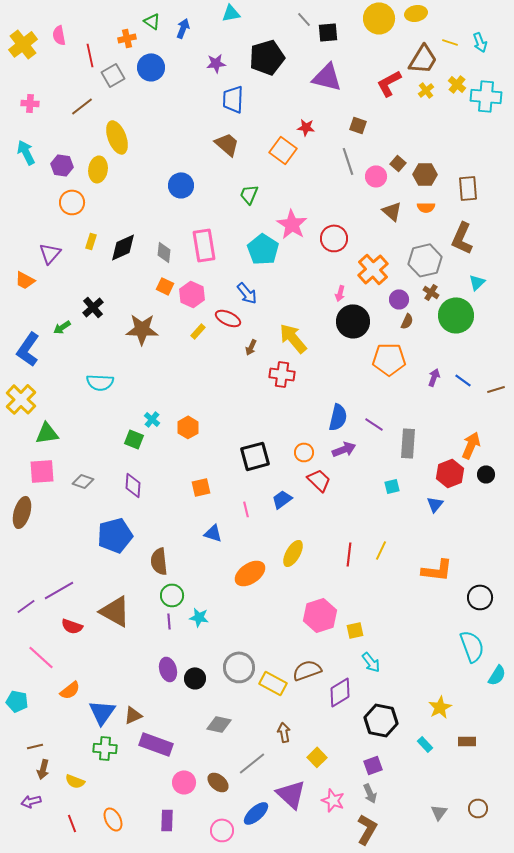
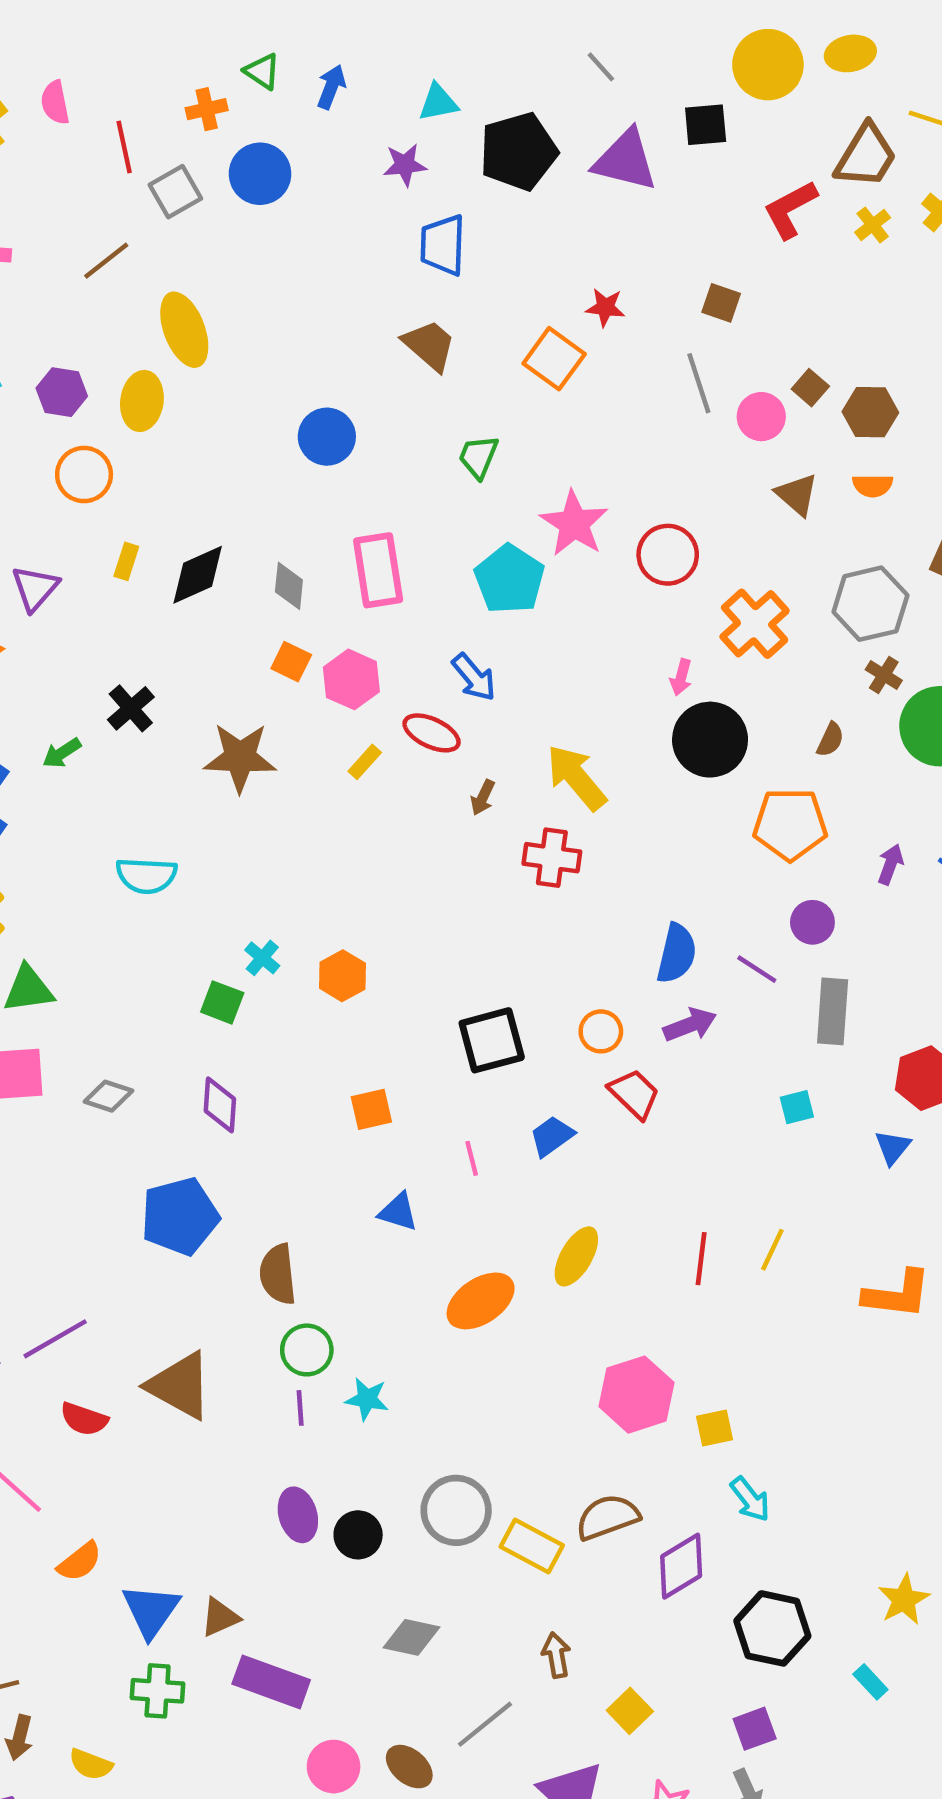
cyan triangle: (231, 13) -> (438, 102), moved
black square: (328, 32) -> (706, 125), moved
purple triangle: (327, 77) -> (625, 160), moved
purple circle: (399, 299) -> (812, 922), moved

